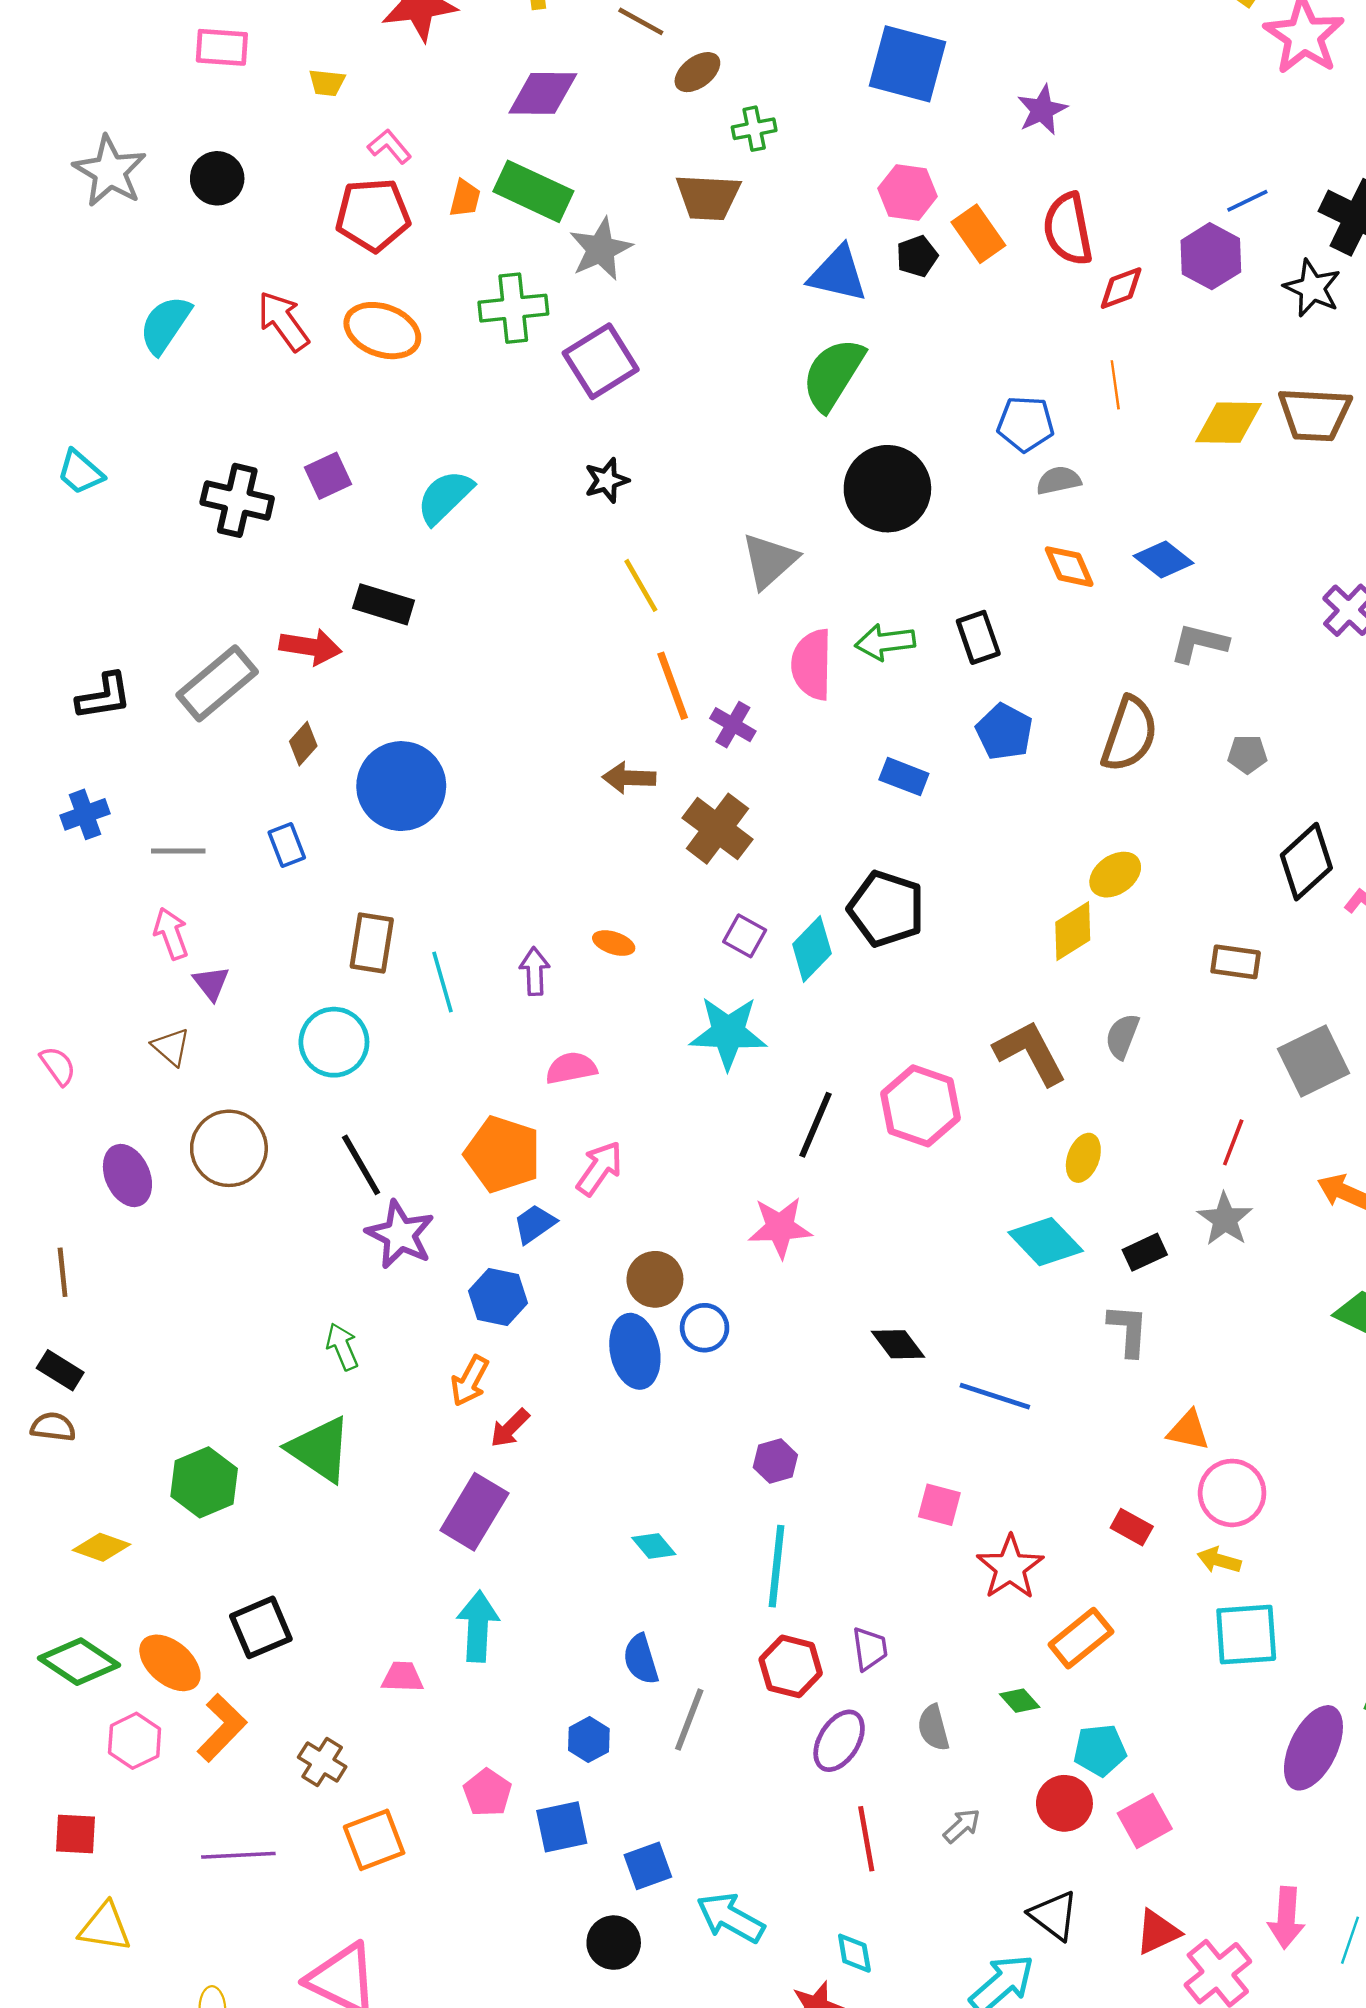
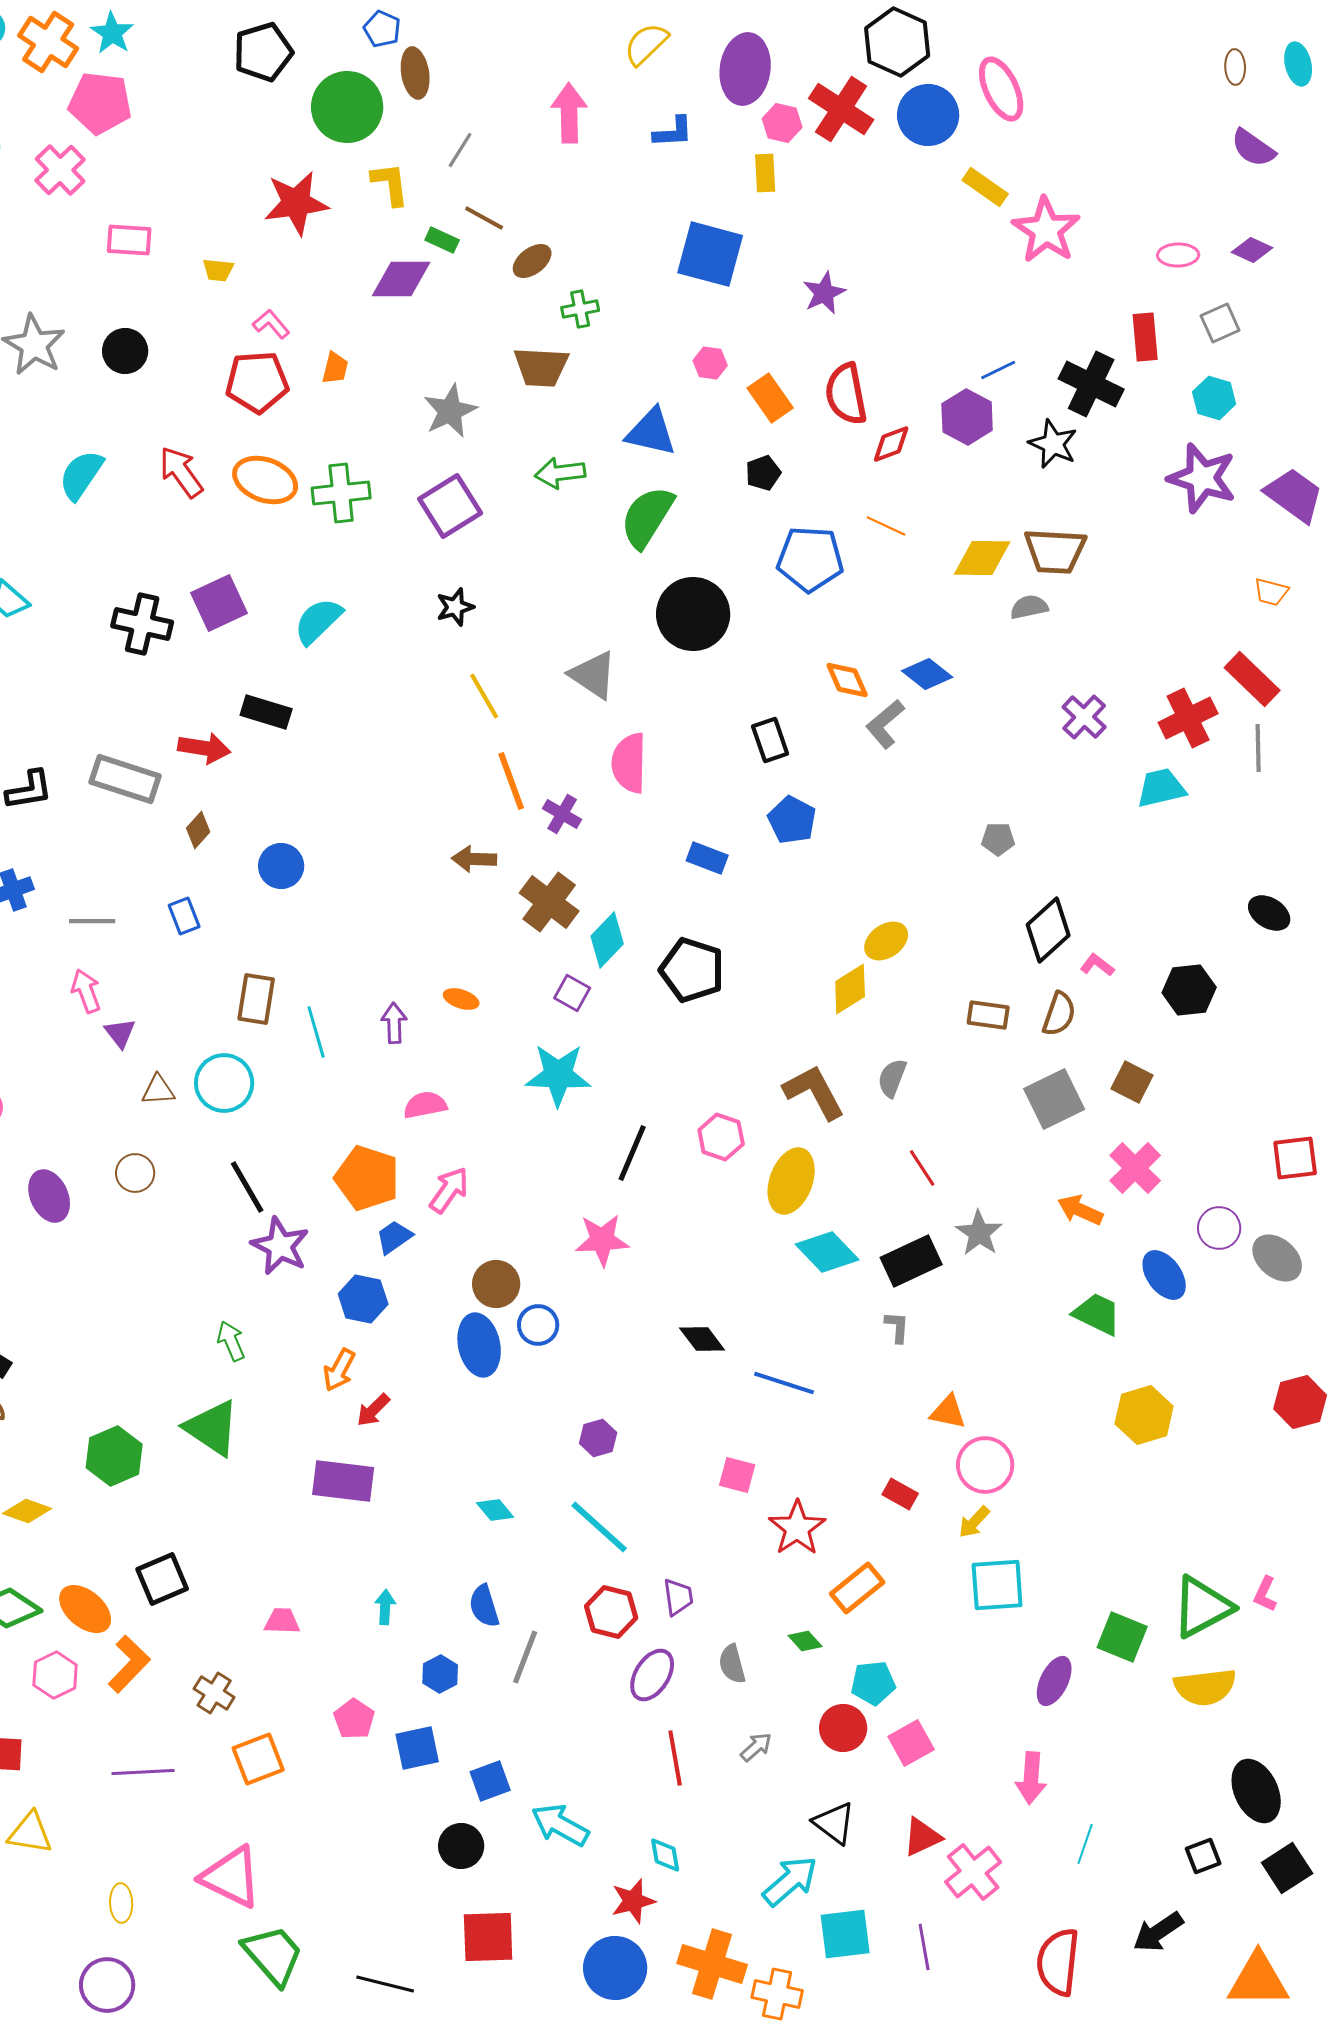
green rectangle: (533, 191) -> (442, 240), moved, size x0.5
pink hexagon: (908, 192) -> (710, 363), size x0.7
black pentagon: (917, 256) -> (763, 473), moved
green cross: (513, 308) -> (341, 493), moved
orange line: (1115, 385) -> (886, 526), turned -57
blue pentagon: (1026, 424) -> (810, 559), size x1.4
purple square: (328, 476) -> (219, 603), size x1.4
gray semicircle: (1059, 480) -> (1029, 607), moved
gray triangle: (769, 561) -> (593, 675), turned -44
green arrow: (885, 642) -> (560, 473), moved
gray L-shape: (1199, 643) -> (885, 724), moved, turned -54
gray rectangle: (217, 683) -> (125, 779), turned 58
brown semicircle: (1129, 734) -> (1059, 1014), moved, size x0.7
blue circle: (401, 786) -> (281, 866), size x0.6
cyan diamond: (812, 949) -> (607, 940), moved
brown triangle: (171, 1047) -> (158, 1090), moved, turned -45
pink hexagon: (920, 1106) -> (721, 1137), size x0.7
red line: (1233, 1142) -> (922, 1168), moved, turned -54
brown circle: (229, 1148) -> (135, 1173), size x0.6
yellow ellipse: (1083, 1158) -> (791, 1181), moved, size x1.6
black rectangle: (1145, 1252) -> (911, 1261), size x1.6
gray L-shape: (1128, 1330) -> (897, 1327), size x0.7
purple rectangle: (474, 1512) -> (343, 1481), turned 66
yellow arrow: (1219, 1560) -> (974, 1522), turned -63
cyan line: (777, 1566) -> (599, 1527), turned -54
cyan arrow: (478, 1626) -> (385, 1607), moved, size x0.6
purple ellipse: (1313, 1748) -> (1054, 1681), size x0.7
pink arrow: (1286, 1918) -> (1031, 1778), moved

